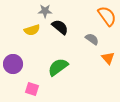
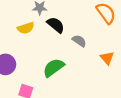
gray semicircle: (92, 39) -> (79, 41), moved

